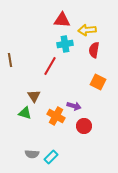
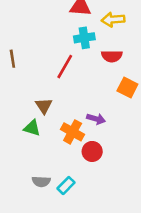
red semicircle: (94, 50) -> (112, 56), moved, turned -98
red circle: (84, 126) -> (92, 151), moved

